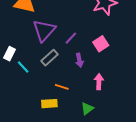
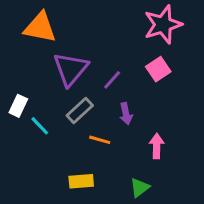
pink square: (101, 44) -> (158, 69), moved
orange line: (62, 87) -> (100, 140), moved

